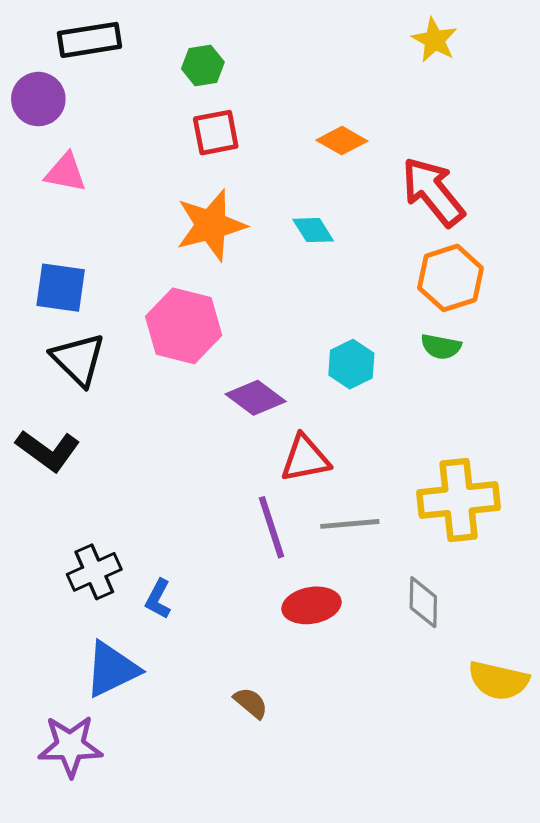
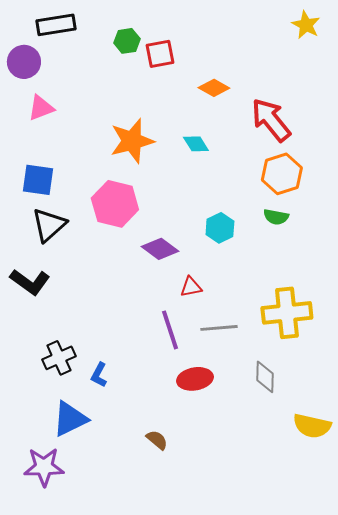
yellow star: (435, 40) -> (306, 25), moved
red square: (216, 133) -> (160, 54), moved
pink triangle: (66, 173) -> (41, 108), turned -32
black triangle: (78, 359) -> (49, 225), turned 33
red triangle: (305, 458) -> (191, 287), size x0.7

